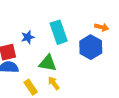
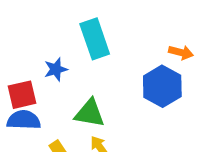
cyan rectangle: (59, 32) -> (95, 39), moved

